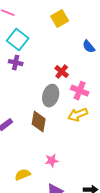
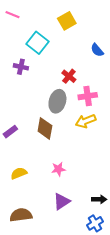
cyan square: (18, 40) -> (38, 43), moved
pink cross: (80, 91) -> (88, 96), turned -30
yellow semicircle: (23, 175) -> (19, 173), moved

